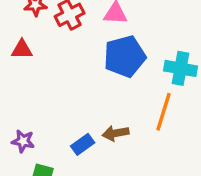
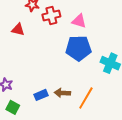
orange line: (164, 112) -> (86, 98), moved

